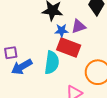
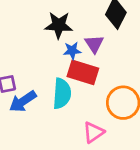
purple triangle: (79, 26) -> (94, 44), turned -42

